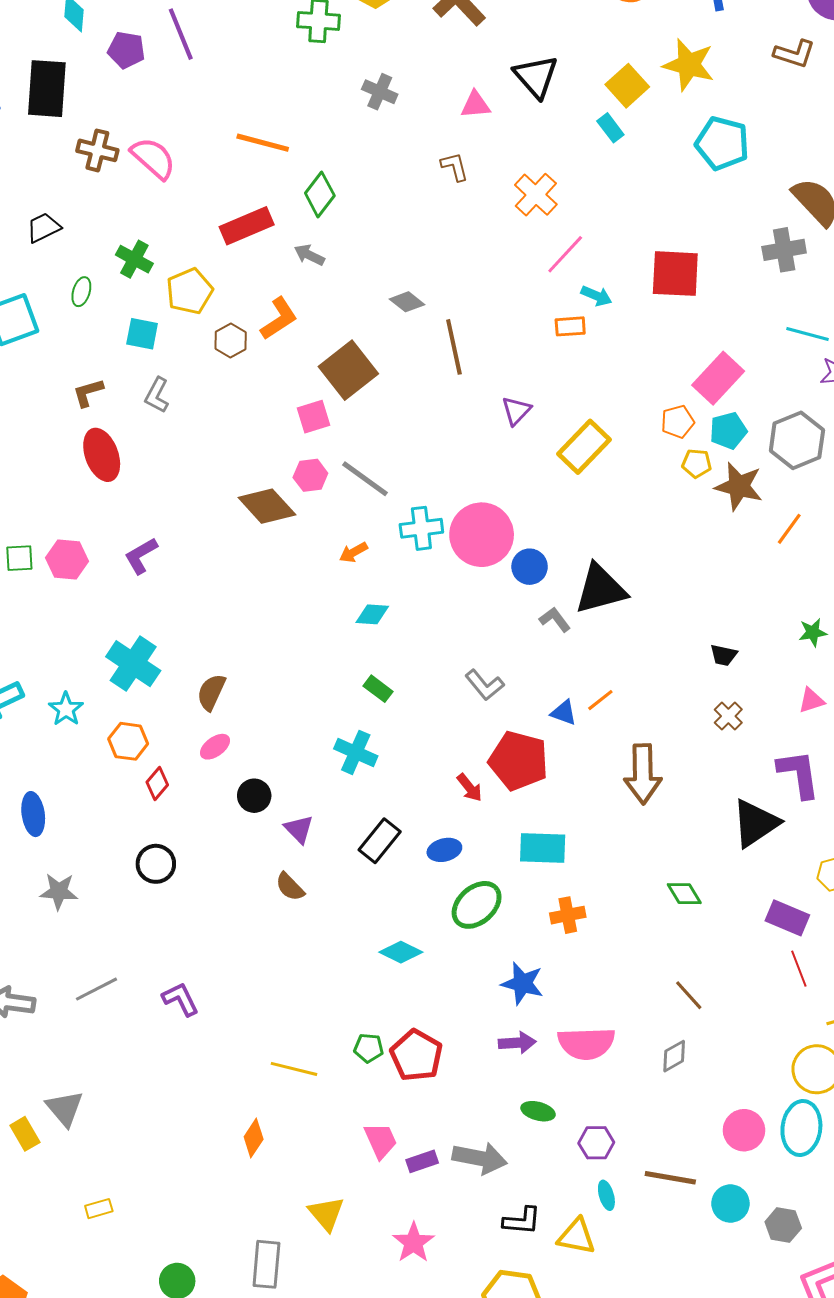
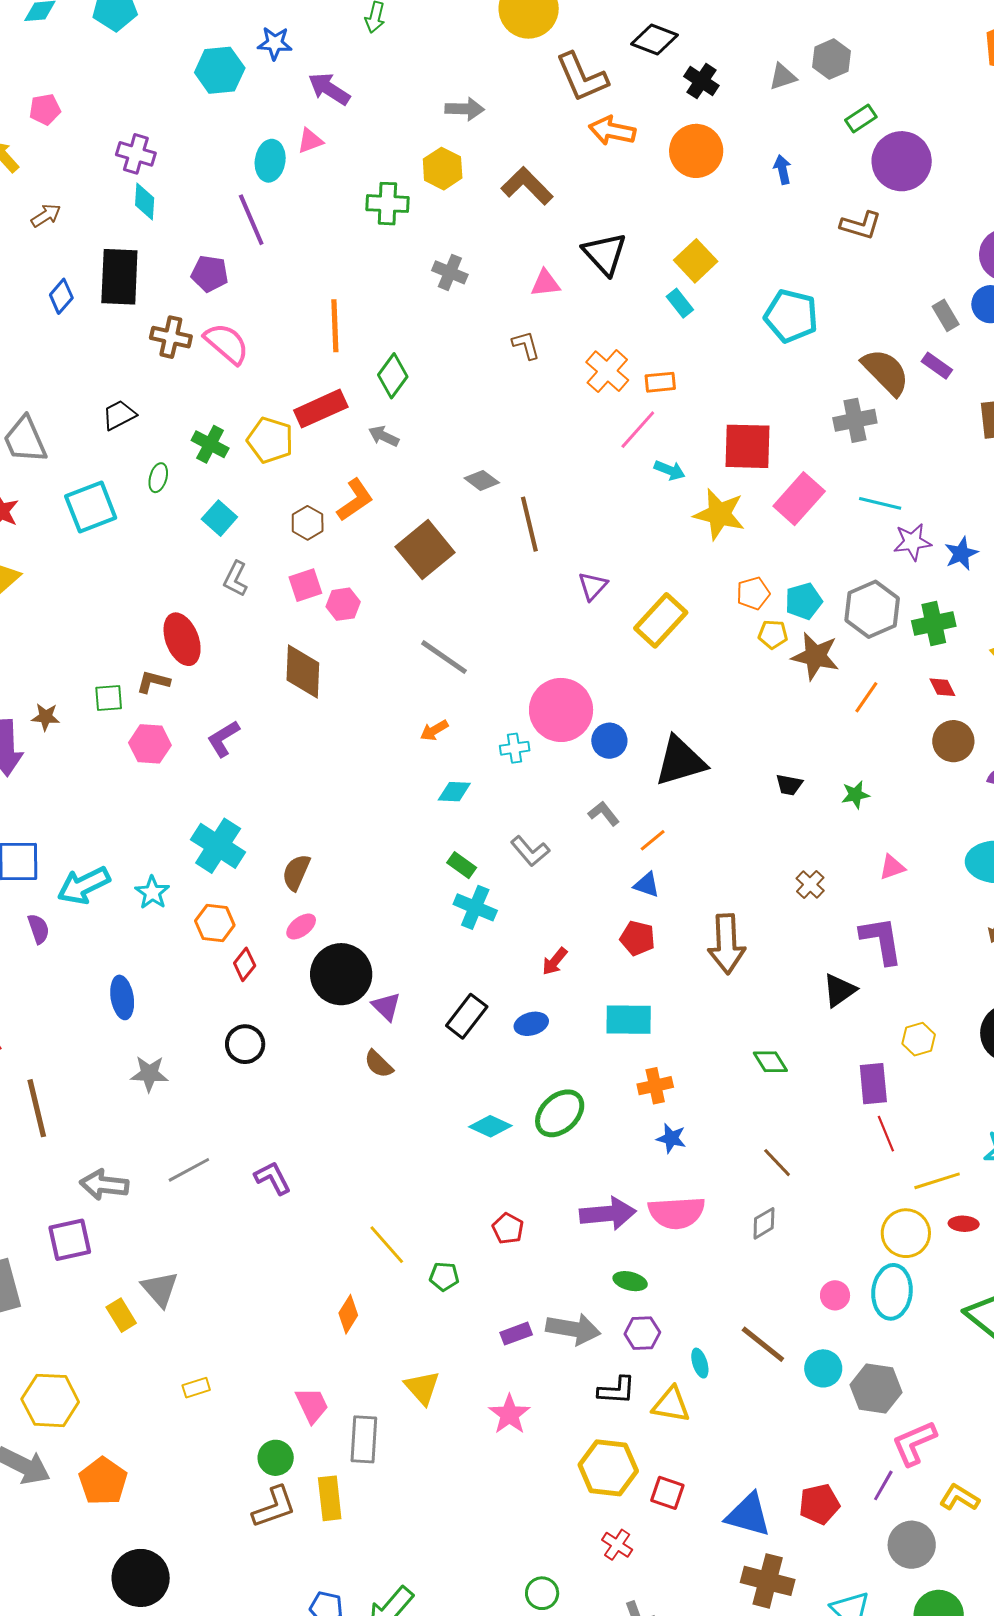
purple pentagon: (126, 50) -> (210, 274), moved
yellow star: (689, 65) -> (719, 514), moved
orange line: (263, 143) -> (335, 326), turned 74
yellow pentagon: (189, 291) -> (270, 440), moved, turned -30
orange rectangle: (570, 326) -> (660, 382), moved
cyan square: (142, 334) -> (219, 518), turned 32
pink rectangle: (718, 378) -> (799, 499), moved
brown L-shape: (88, 393) -> (153, 682), moved, turned 32
pink square: (314, 417) -> (305, 585), moved
pink hexagon: (310, 475) -> (343, 604), moved
brown diamond: (267, 506) -> (303, 671), moved, turned 46
cyan cross: (421, 528) -> (515, 748), moved, size x0.7
green square: (19, 558) -> (109, 698), moved
gray L-shape: (555, 620) -> (604, 814), moved
green star: (813, 632) -> (855, 795), moved
black trapezoid: (724, 655) -> (789, 785), moved
gray L-shape: (485, 685) -> (530, 851), moved
orange line: (600, 700) -> (653, 840), moved
cyan cross: (356, 752) -> (475, 907), moved
red pentagon: (519, 761) -> (638, 938), moved, size x0.6
red arrow: (469, 788) -> (555, 961), turned 80
black circle: (254, 796) -> (341, 974), size x1.8
black triangle: (755, 823) -> (839, 990), size x0.7
green ellipse: (477, 905) -> (560, 1113), moved
purple rectangle: (787, 918) -> (873, 1084), turned 63
blue star: (522, 983) -> (671, 1138), moved, size x0.7
purple arrow: (517, 1043) -> (608, 1214), size x1.5
green pentagon: (369, 1048) -> (444, 1276), moved
red pentagon: (416, 1055) -> (508, 1229), size x0.6
yellow line: (294, 1069) -> (387, 1245), turned 36
pink circle: (744, 1130) -> (835, 1295), size x0.7
pink trapezoid: (381, 1141) -> (312, 1405), moved
purple hexagon: (596, 1143) -> (642, 1333), moved
brown line: (670, 1178) -> (763, 1344), turned 30
gray hexagon: (783, 1225) -> (876, 1389), size x1.4

